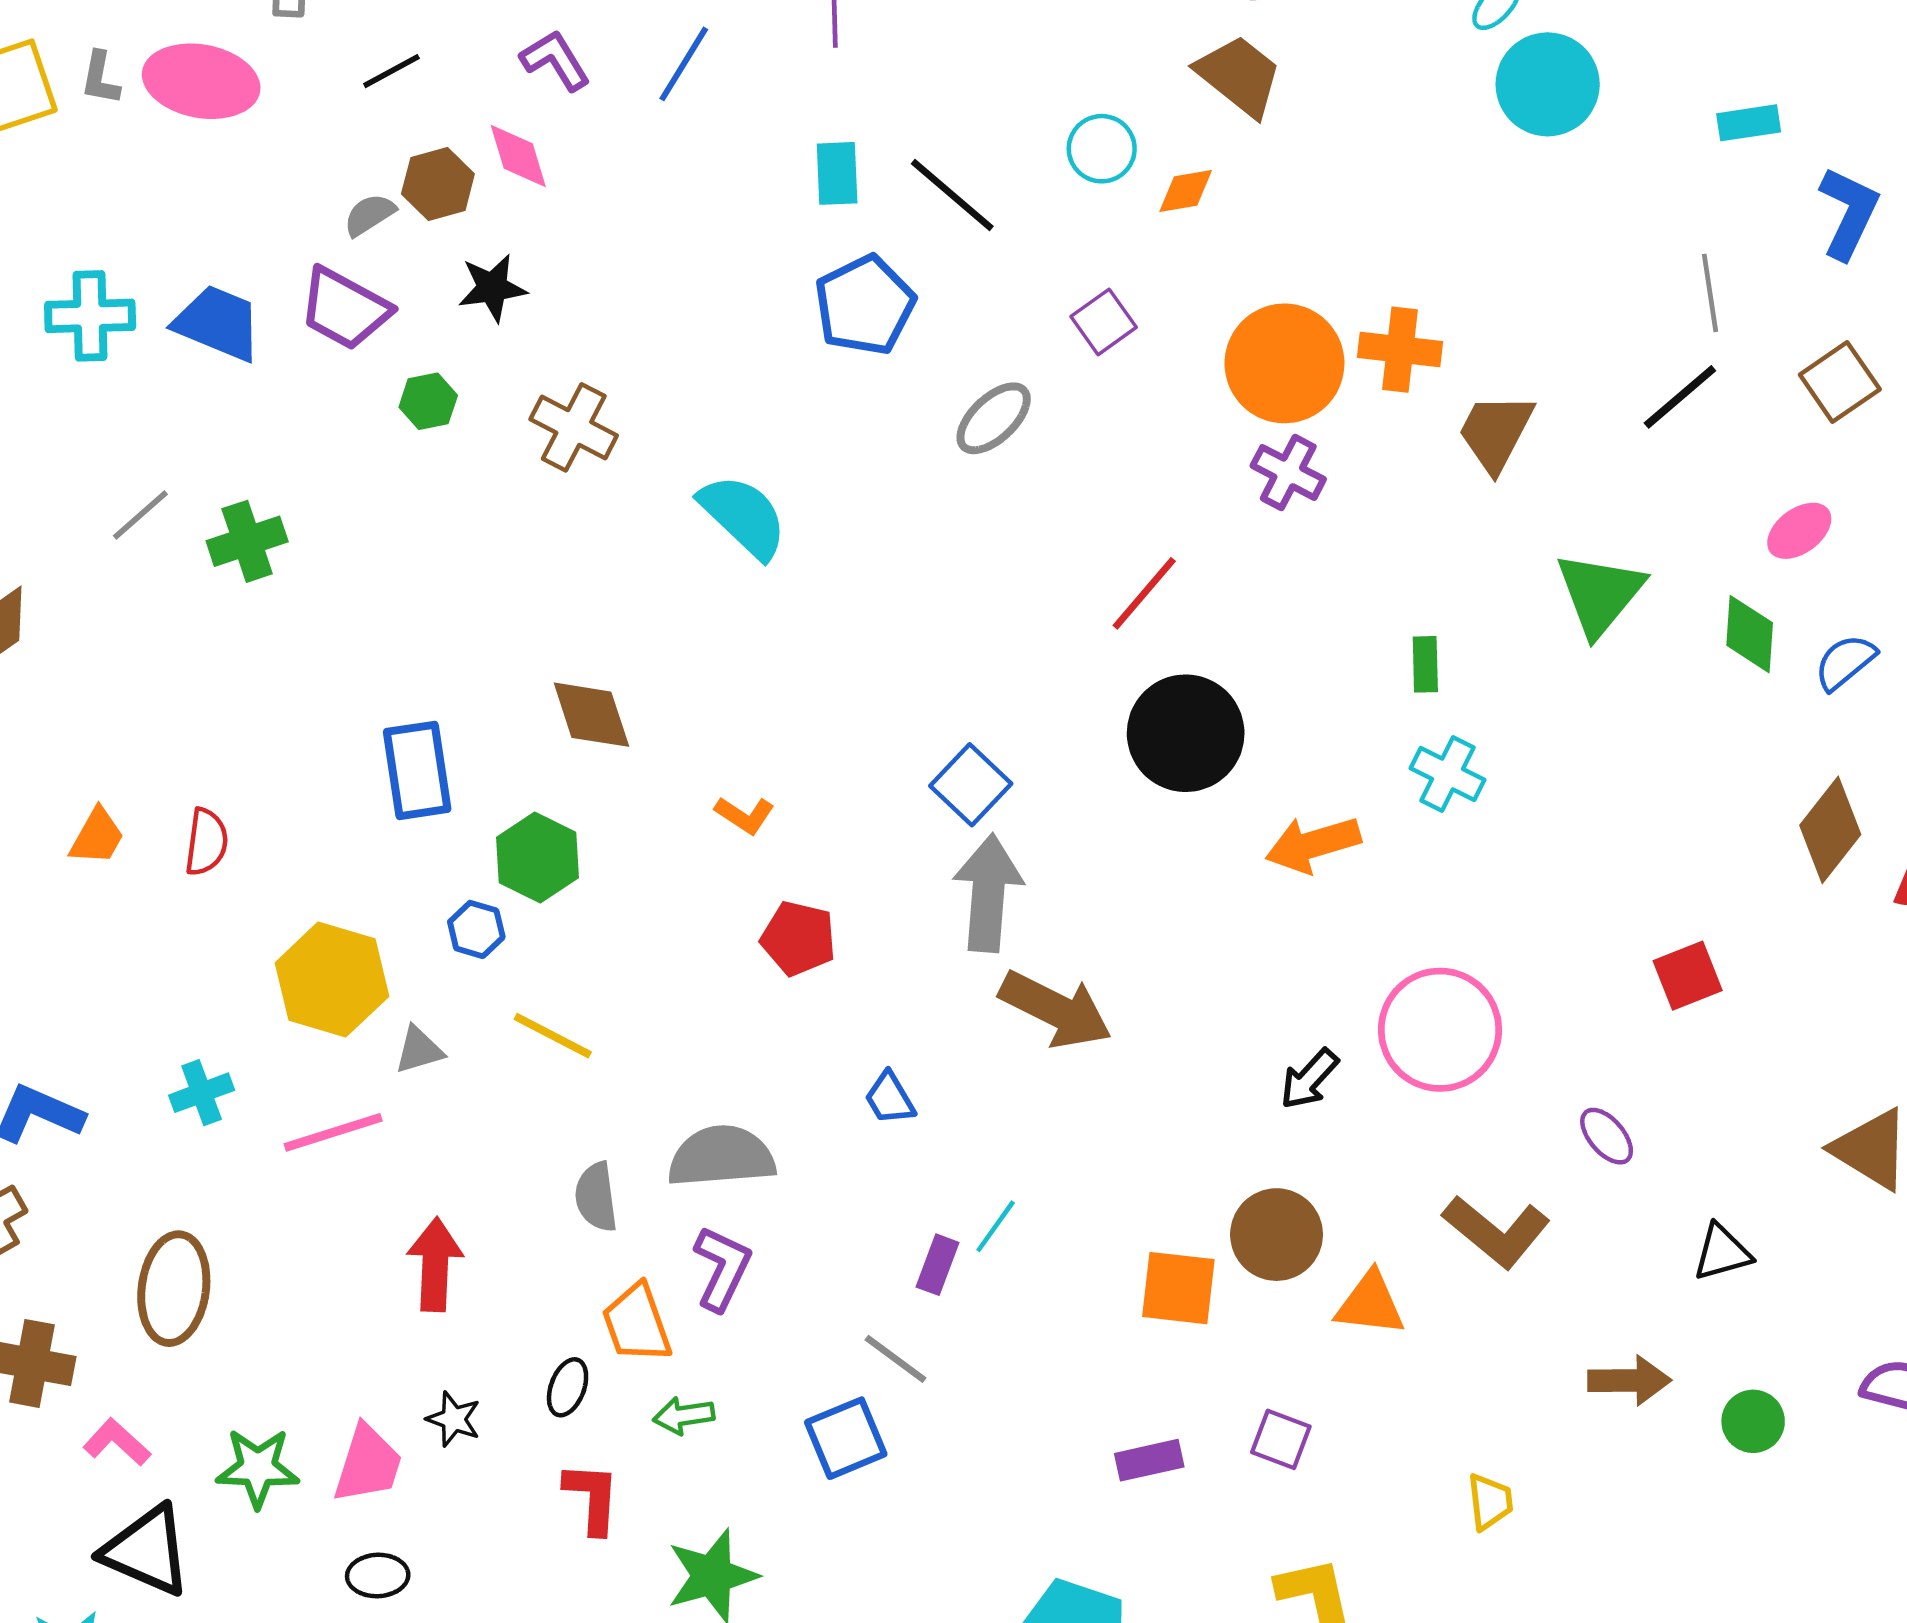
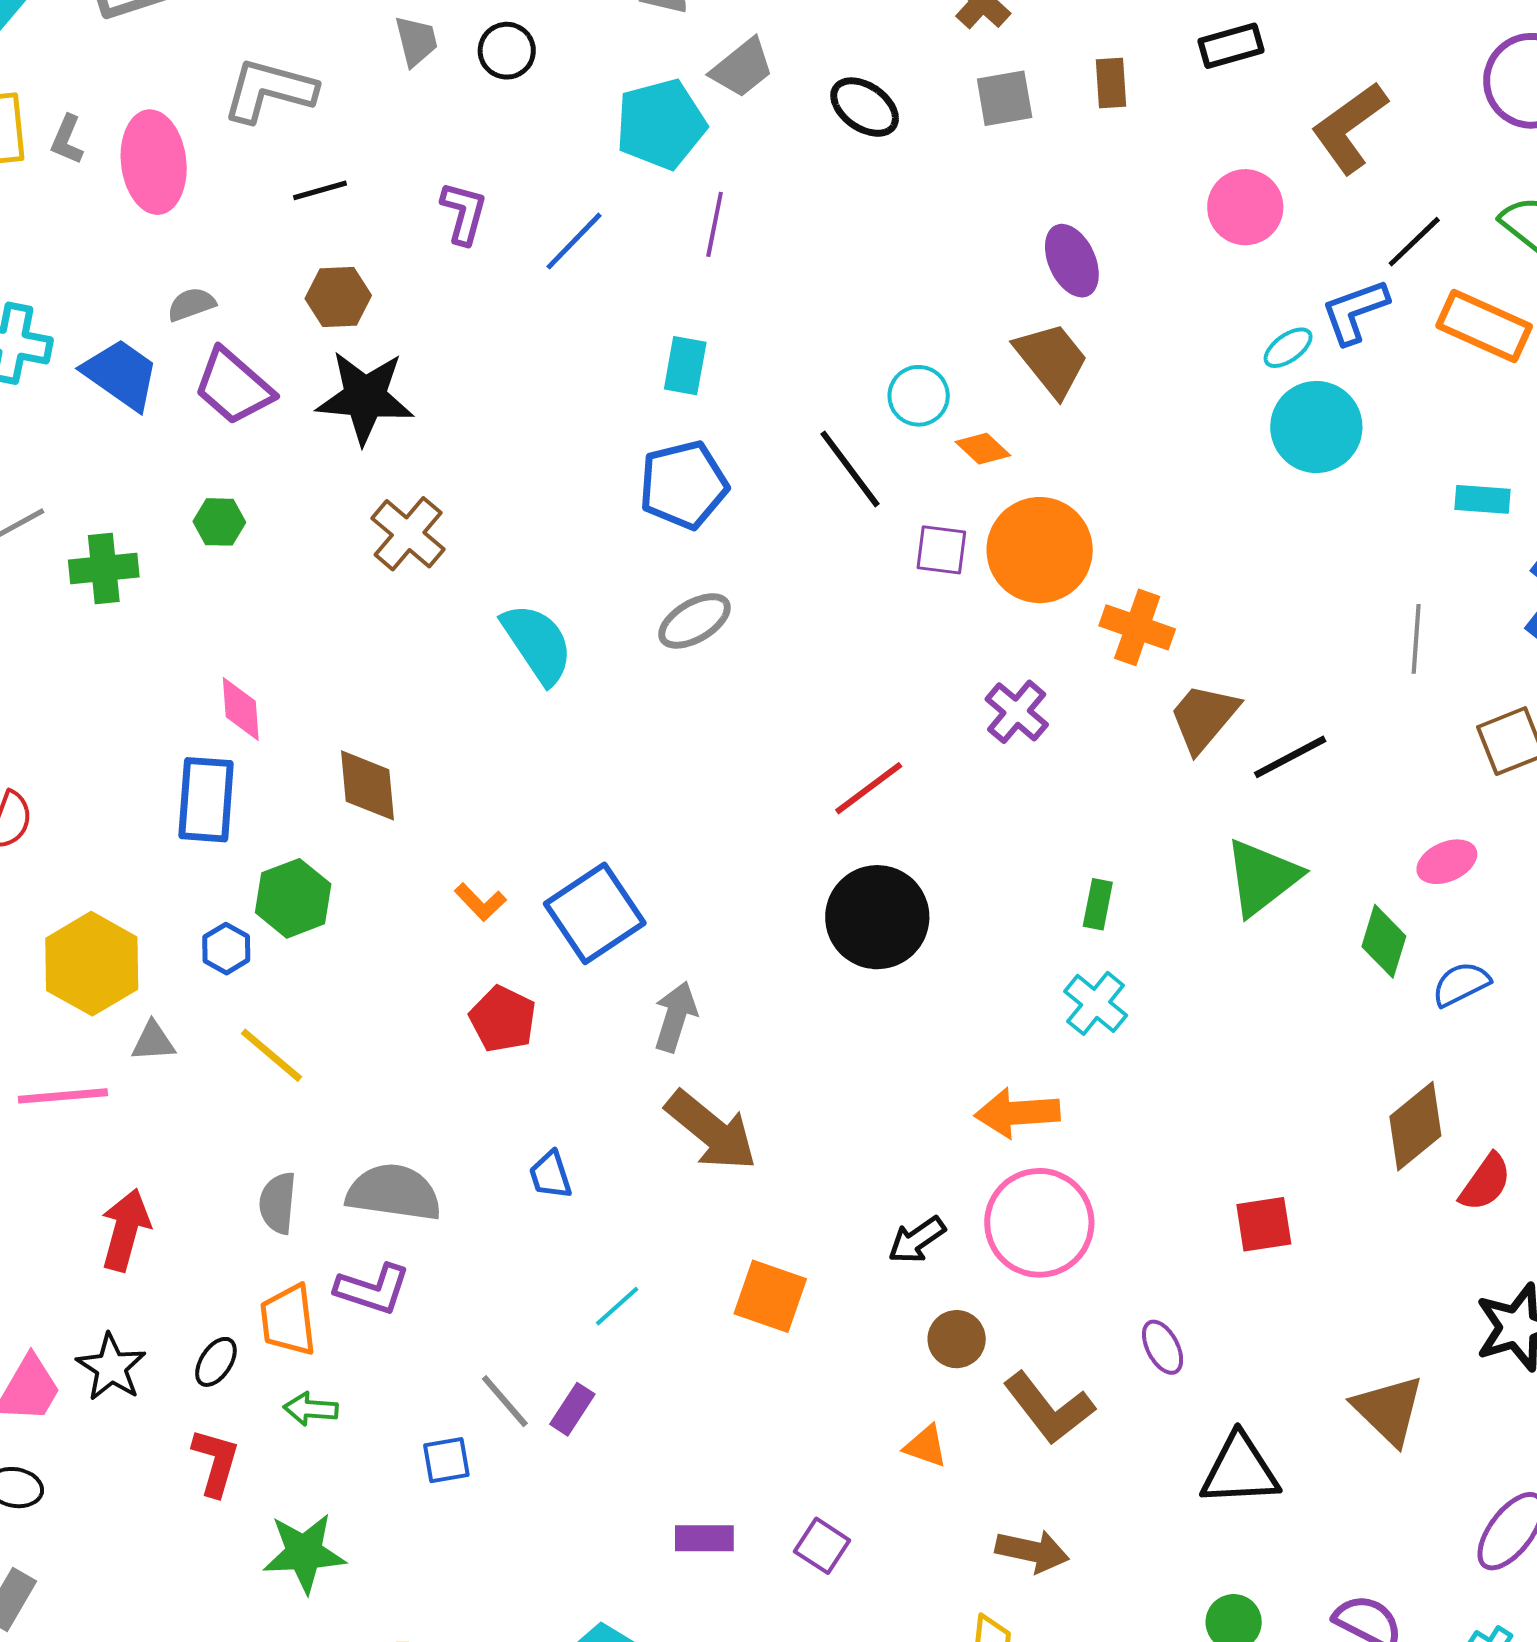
purple L-shape: (555, 60) -> (464, 213), turned 34
pink ellipse: (201, 81) -> (154, 162), turned 60
pink diamond: (518, 156) -> (241, 709), moved
orange diamond: (1186, 191) -> (983, 449), turned 40
black line: (952, 195) -> (850, 469), moved
gray semicircle: (369, 215) -> (191, 304), moved
black star: (492, 288) -> (365, 397), size x1.6
purple square: (1104, 322) -> (941, 550), moved, turned 30
orange circle: (1284, 363) -> (1040, 550), moved
black line: (1680, 397) -> (1290, 757), moved
green hexagon: (428, 401) -> (219, 522), moved
gray ellipse: (994, 418) -> (694, 621), moved
blue square: (971, 785) -> (595, 913), moved, size x1.4
orange arrow: (1313, 844) -> (1017, 1113), moved
gray arrow: (988, 893) -> (675, 1017), size x0.7
brown circle: (1277, 1235) -> (957, 1339), moved, size x0.7
black triangle: (1722, 1252) -> (1240, 1470), size x1.5
purple rectangle: (937, 1265) -> (572, 1409), moved
purple L-shape: (722, 1268) -> (373, 1289), turned 70
orange square: (1178, 1288) -> (770, 1296), moved
orange triangle: (1370, 1304) -> (926, 1446), size x0.7
brown arrow: (1629, 1380) -> (1032, 1551), moved
black star: (454, 1419) -> (111, 1367), size x1.4
blue square: (846, 1438) -> (446, 1460), size x0.7

